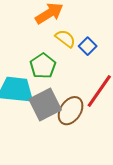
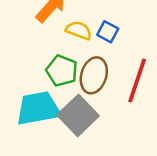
brown ellipse: (71, 111) -> (94, 75), moved

